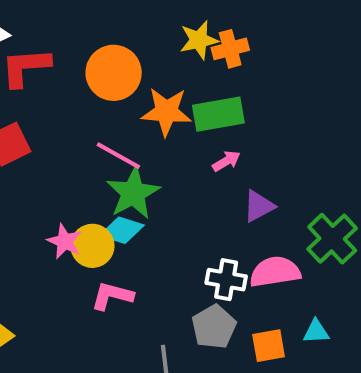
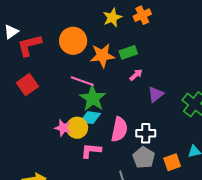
orange cross: (230, 49) -> (142, 15), moved
green rectangle: (218, 114) -> (128, 52), size x0.7
pink semicircle: (275, 272) -> (119, 129), moved, turned 120

